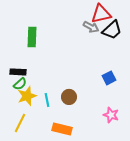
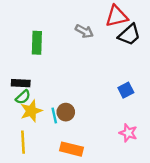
gray arrow: (91, 27) -> (84, 31), moved
brown circle: (69, 97) -> (66, 112), moved
yellow line: (20, 123) -> (23, 142), turned -30

